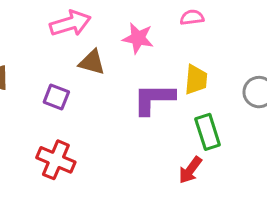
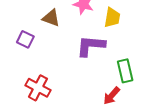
yellow trapezoid: (196, 80) -> (112, 18), moved
red cross: (56, 160) -> (38, 88), moved

